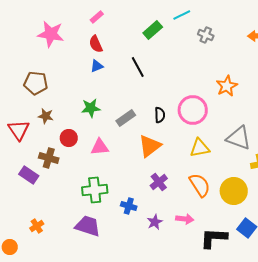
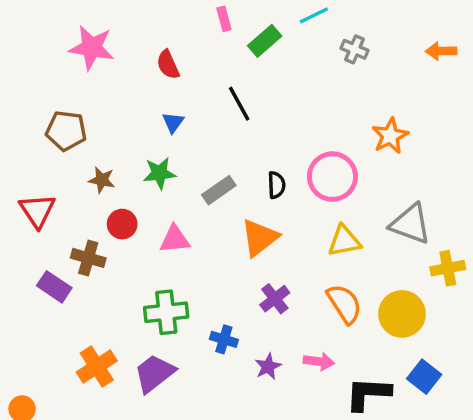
pink rectangle: (97, 17) -> (224, 19), moved, turned -64
blue triangle: (97, 66) -> (173, 122), moved, turned -32
brown star: (46, 116) -> (102, 180), moved
orange cross: (37, 226) -> (97, 367), moved, size x1.6
purple trapezoid: (88, 226) -> (154, 373), turned -56

